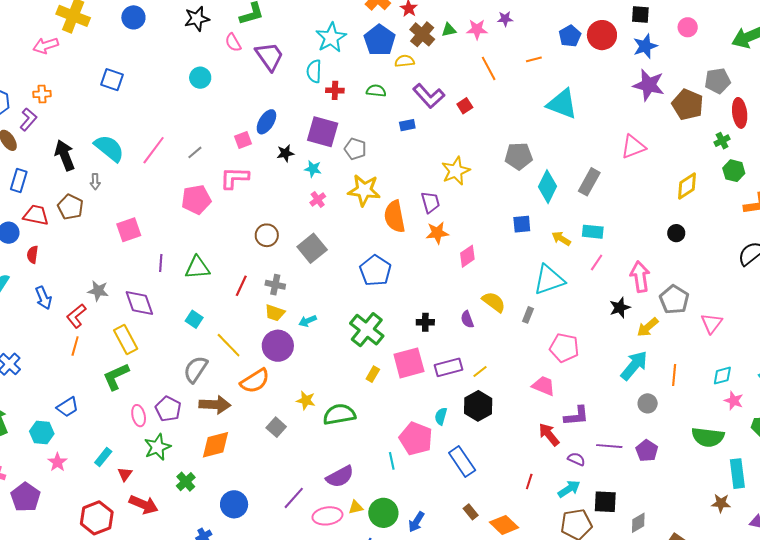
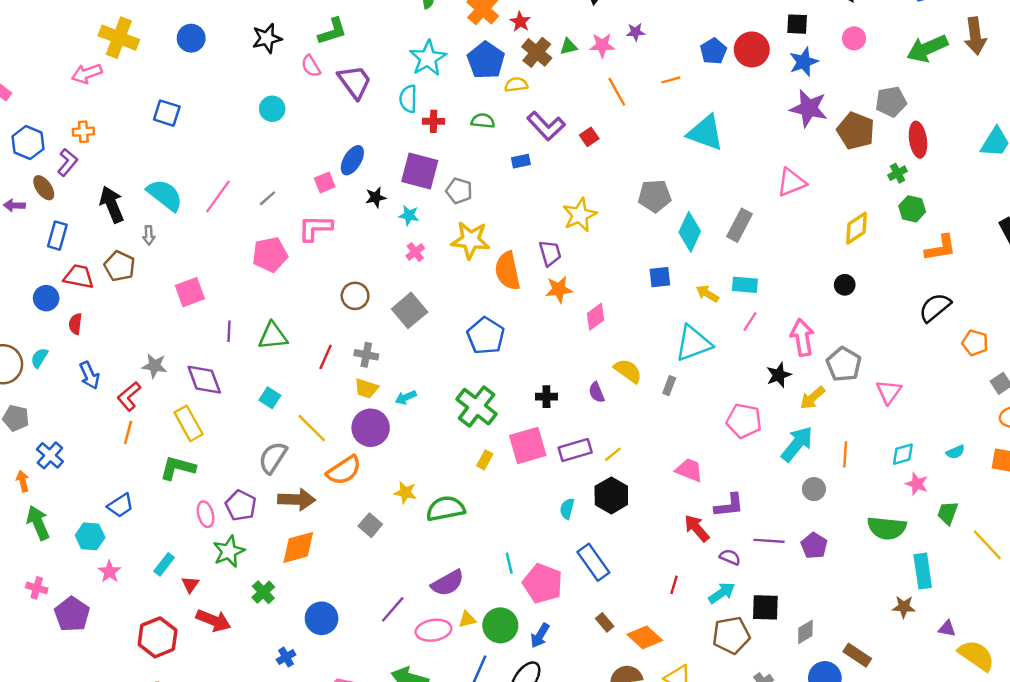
pink pentagon: (564, 348) -> (744, 421), moved
green L-shape: (116, 377) -> (178, 468), turned 40
pink pentagon: (416, 439) -> (543, 583), moved

